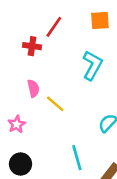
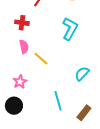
red cross: (32, 46) -> (22, 23), moved
pink star: (17, 124) -> (20, 82), moved

